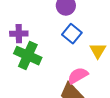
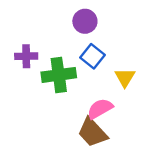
green cross: (28, 56) -> (59, 75), moved, turned -32

